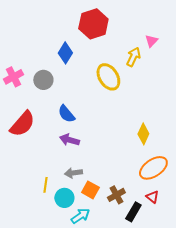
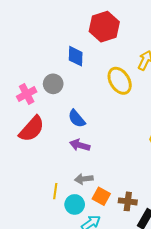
blue diamond: (65, 53) -> (76, 56), turned -30
pink cross: (13, 77) -> (27, 94), moved
brown cross: (116, 195) -> (128, 201), turned 36

